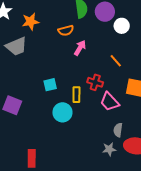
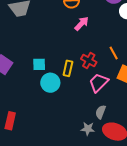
orange line: (116, 61) -> (114, 53), moved
cyan square: (50, 85) -> (39, 64), moved
pink trapezoid: (110, 102) -> (99, 83), turned 75

